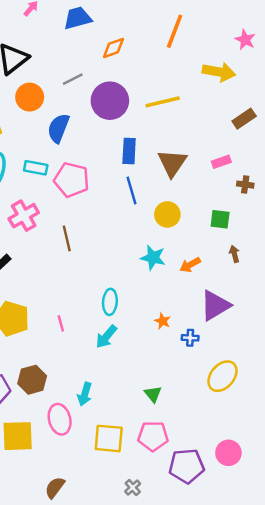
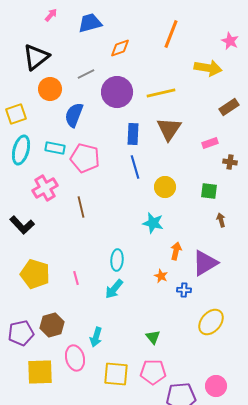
brown triangle: (172, 163) -> (169, 129), moved
orange arrow: (190, 265) -> (176, 251), moved, turned 132

